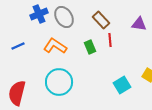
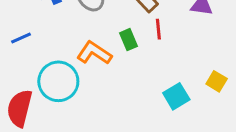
orange L-shape: (55, 46) -> (94, 53), moved
cyan circle: (59, 82) -> (58, 81), moved

